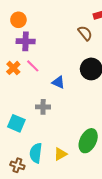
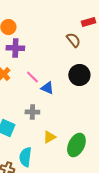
pink line: (33, 66) -> (32, 77), moved
yellow triangle: (60, 154) -> (49, 137), moved

